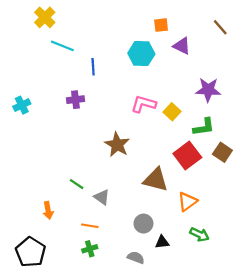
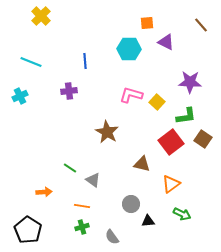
cyan line: (62, 46) -> (31, 62), moved
brown triangle: (156, 180) -> (142, 164), size x0.7
orange arrow: (48, 210) -> (44, 192), turned -84
gray semicircle: (136, 258) -> (112, 237), moved, turned -147

